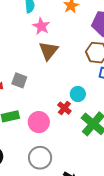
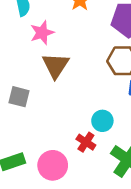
pink star: (41, 26) -> (42, 33), turned 30
gray square: (19, 80) -> (19, 97), moved

